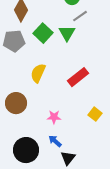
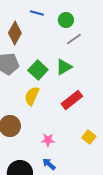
green square: (43, 33) -> (38, 70), moved
green triangle: (67, 33) -> (64, 67), moved, turned 30

